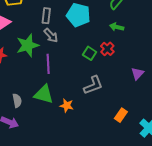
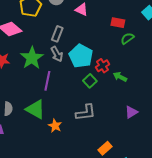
cyan pentagon: (78, 15) -> (81, 56), moved
green arrow: (117, 27) -> (120, 77), moved
green star: (28, 45) -> (32, 58), turned -30
red cross: (107, 49) -> (103, 66), moved

